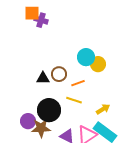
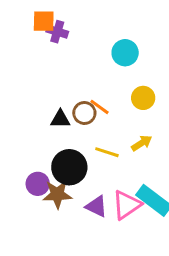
cyan circle: (86, 57) -> (125, 53), moved
orange line: (78, 83) -> (99, 107), moved, turned 56
yellow arrow: (103, 109) -> (142, 143), moved

